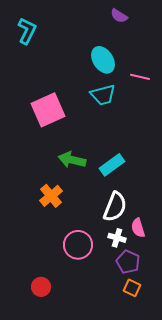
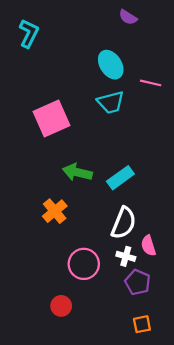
red circle: (41, 287) -> (61, 306), moved
orange square: (132, 288) -> (142, 324), moved, turned -36

